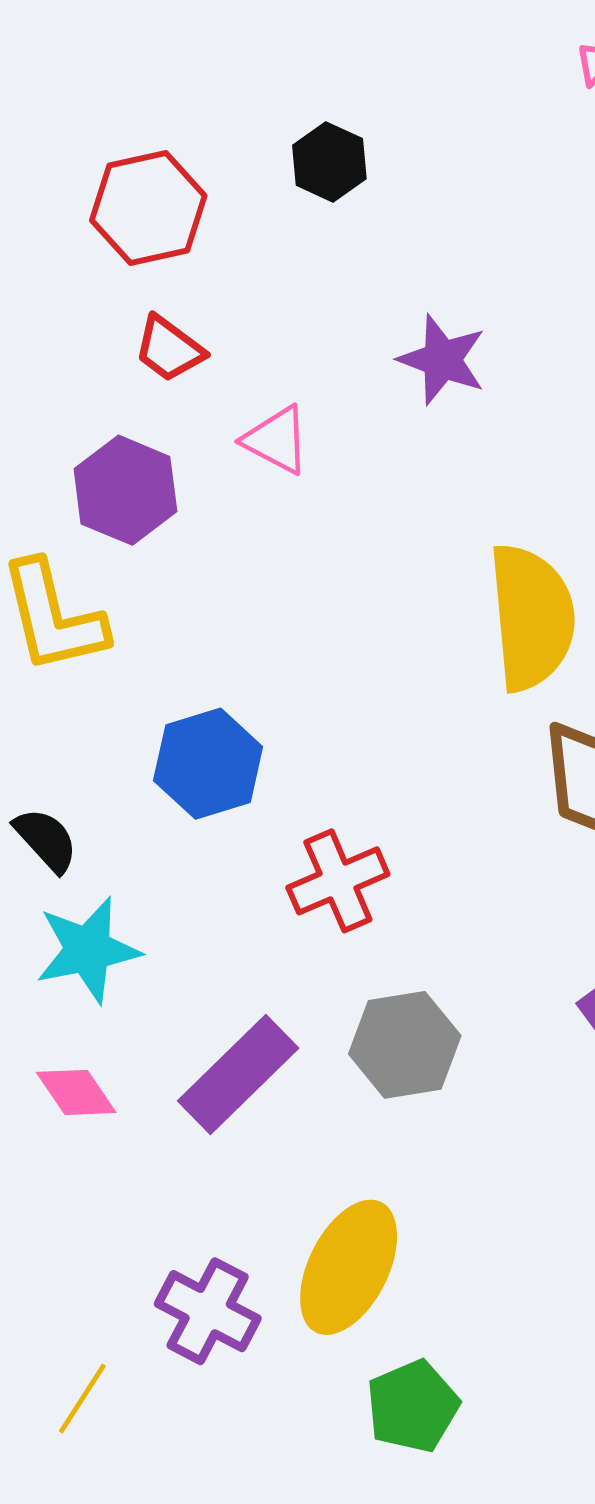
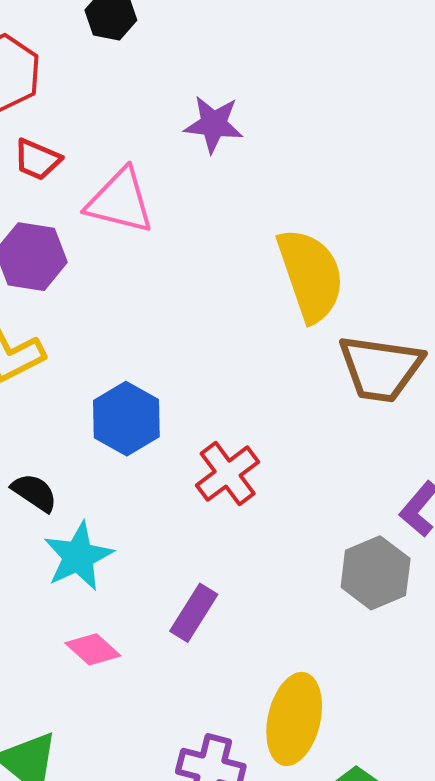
pink triangle: (276, 440) -> (120, 201), size x1.5
gray hexagon: (405, 1045) -> (376, 573), moved
purple rectangle: (238, 1074) -> (194, 613), size x0.7

